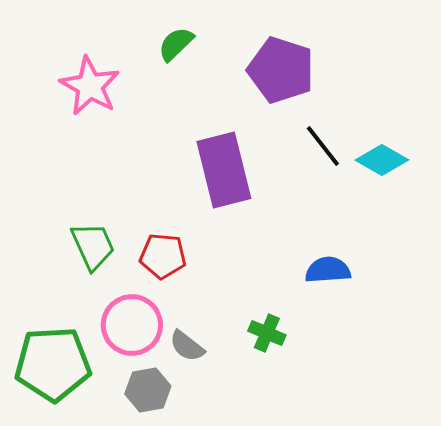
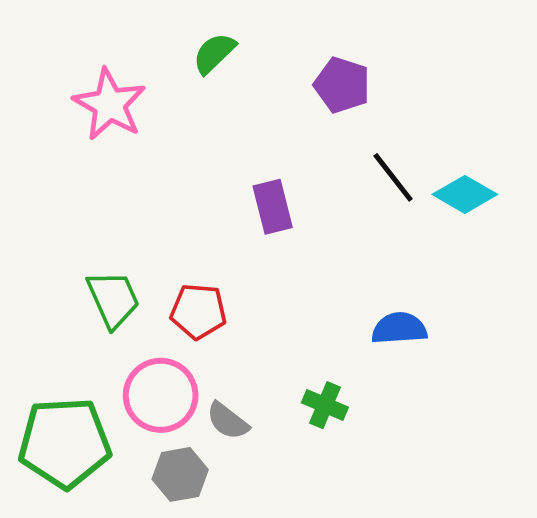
purple pentagon: (281, 70) -> (342, 85), size x0.7
purple rectangle: (224, 170) -> (273, 207), size x0.6

